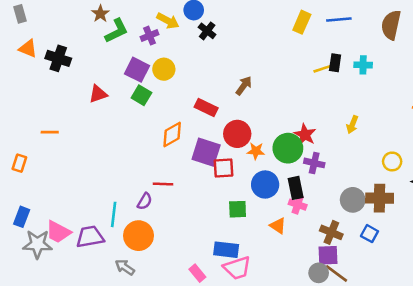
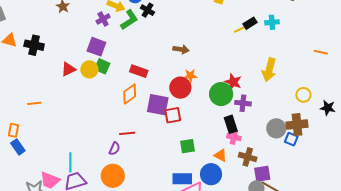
green L-shape: (116, 31) -> (129, 20), moved
black rectangle: (335, 63) -> (250, 23), turned 56
yellow circle: (164, 69) -> (89, 69), moved
brown arrow: (244, 86) -> (181, 49), turned 70
red rectangle: (206, 107) -> (139, 71), moved
yellow arrow: (352, 125) -> (269, 70), size x1.6
orange star: (256, 151) -> (190, 76), moved
blue circle: (265, 184) -> (211, 174), moved
cyan line: (114, 214) -> (70, 162), moved
blue rectangle: (22, 217) -> (18, 147), moved, turned -49
brown cross: (331, 232) -> (248, 157), moved
blue square: (370, 234) -> (291, 139), moved

